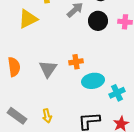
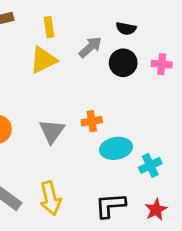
yellow triangle: (28, 19) -> (43, 60), moved
yellow arrow: (47, 116) -> (50, 198), size x1.6

